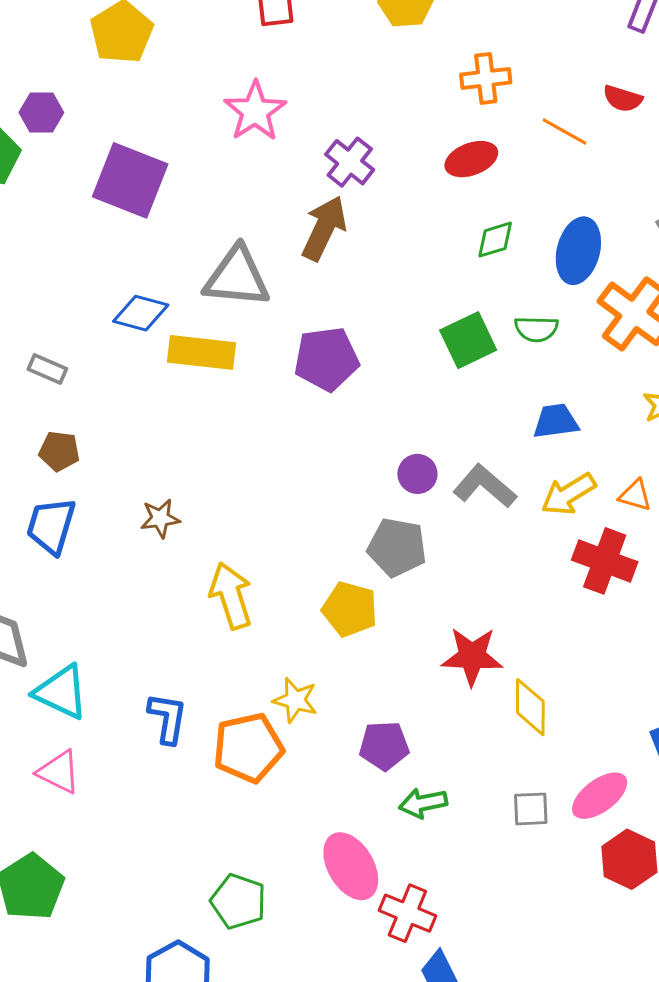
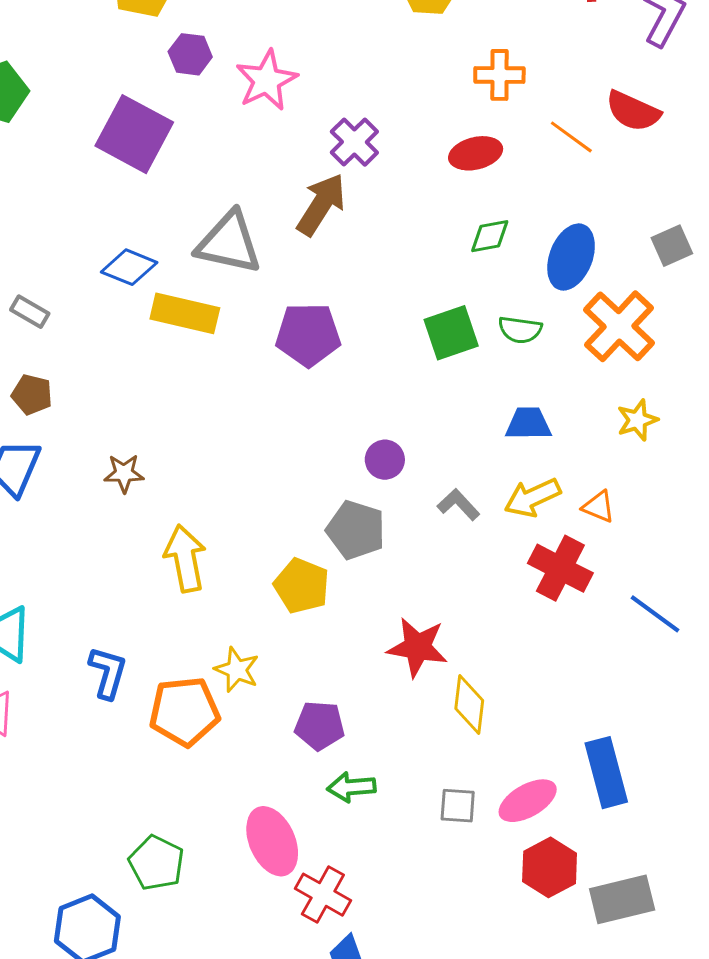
red semicircle: (623, 99) -> (633, 111), size x1.4
purple hexagon: (41, 113) -> (190, 54), moved
gray L-shape: (485, 486) -> (458, 505), moved, size x0.7

